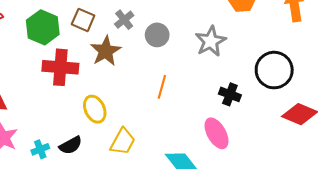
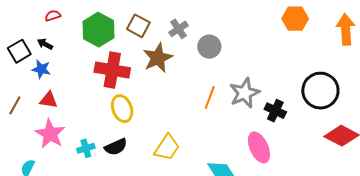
gray star: (211, 41) -> (244, 93), moved
yellow ellipse: (95, 109) -> (122, 109), moved

